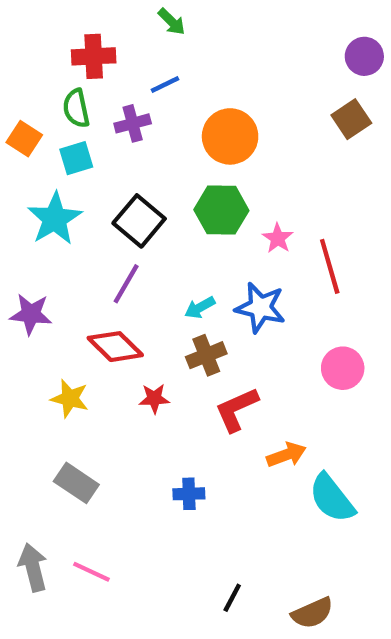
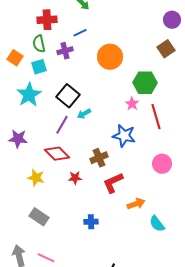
green hexagon: (221, 210) -> (145, 83), moved
cyan arrow: (200, 308) -> (84, 114), moved
cyan semicircle: (332, 498) -> (157, 224), size x0.7

